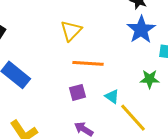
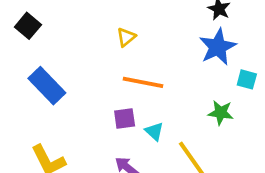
yellow triangle: (71, 31) -> (126, 37), size x0.7
cyan triangle: (112, 96) -> (154, 131), moved

